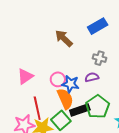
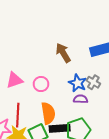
pink circle: (58, 79) -> (41, 84), moved
blue star: (70, 84) -> (78, 83), moved

